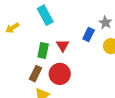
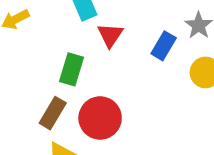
red triangle: (63, 45) -> (110, 35), moved

